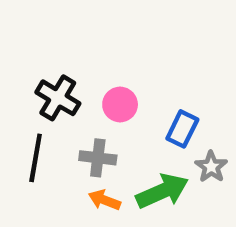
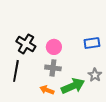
blue rectangle: (182, 129) -> (92, 43), moved, turned 56
gray cross: (98, 158) -> (53, 68), moved

